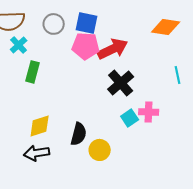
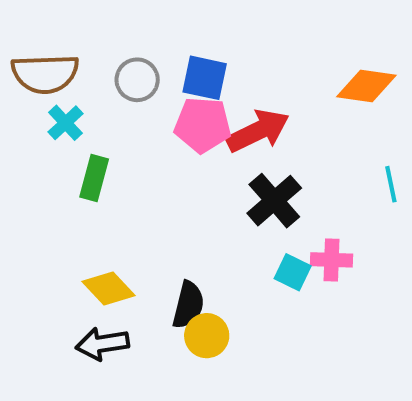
cyan square: (130, 118) -> (293, 272), turned -30
yellow diamond: (40, 126) -> (108, 289), turned 65
yellow circle: (100, 150) -> (207, 336), moved

